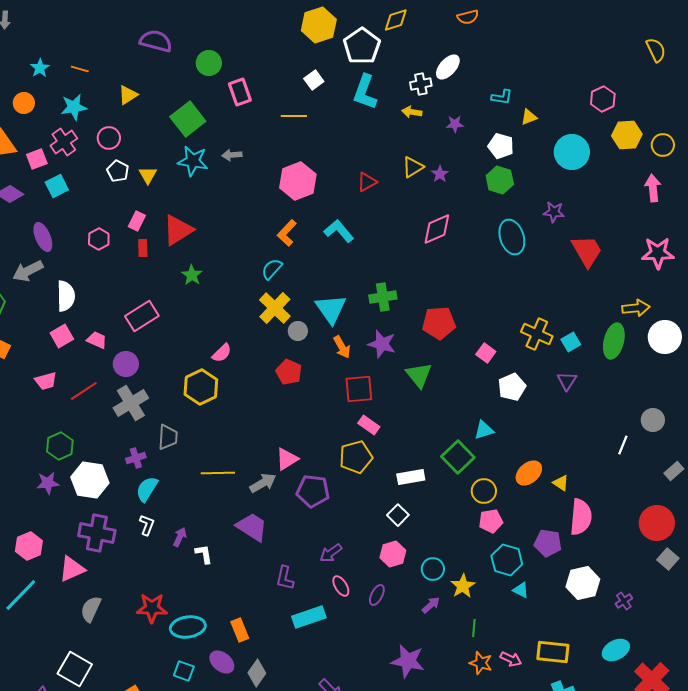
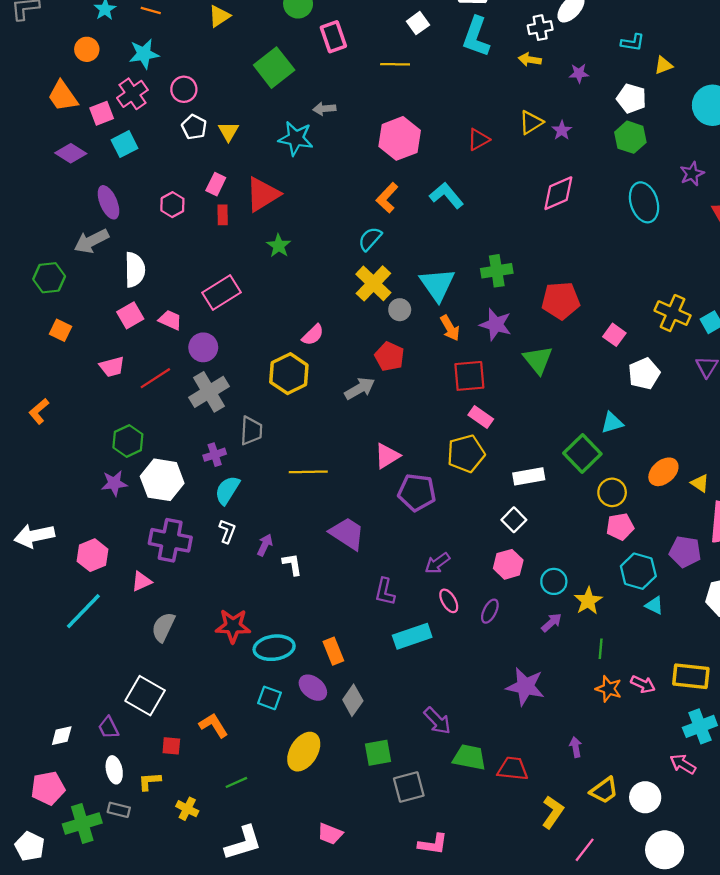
yellow triangle: (128, 95) -> (219, 16), moved
cyan star: (193, 161) -> (296, 138), moved
purple star: (554, 212) -> (692, 174), turned -30
gray arrow: (263, 483) -> (360, 388), moved
pink triangle: (72, 569) -> (142, 581), size x0.7

